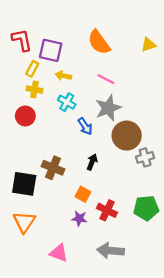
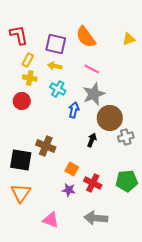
purple square: (51, 50) -> (56, 44), moved
blue arrow: (85, 126) -> (74, 110), turned -133
black arrow: (92, 162) -> (92, 140), moved

